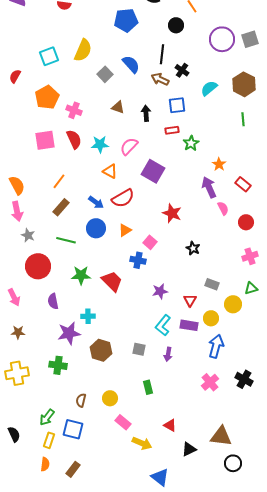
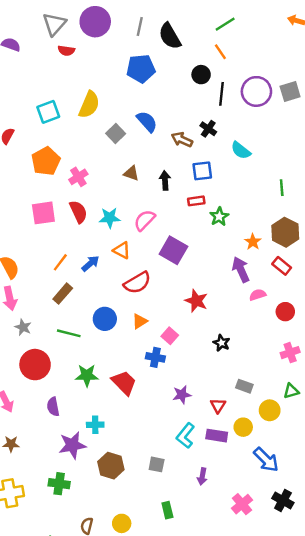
black line: (162, 54) -> (222, 94), moved
brown hexagon: (244, 84) -> (285, 232), moved
cyan semicircle: (209, 88) -> (241, 150), turned -102
pink cross: (74, 110) -> (78, 177), turned 35
blue arrow: (96, 202) -> (90, 264), moved, turned -77
pink semicircle: (223, 208) -> (258, 295), turned -80
blue arrow: (216, 346) -> (266, 460), moved, turned 120
purple arrow: (168, 354) -> (202, 476), moved

